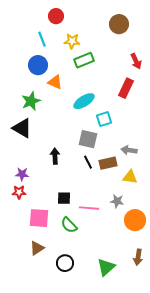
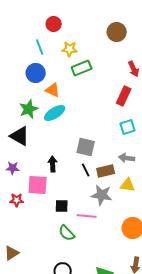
cyan ellipse: (84, 101) -> (55, 113), moved
cyan square: (104, 119) -> (128, 127), moved
purple star: (22, 174) -> (13, 168), moved
gray star: (117, 201) -> (102, 195), moved, size x1.5
pink square: (39, 218) -> (38, 185), moved
brown triangle: (37, 248) -> (12, 253), moved

